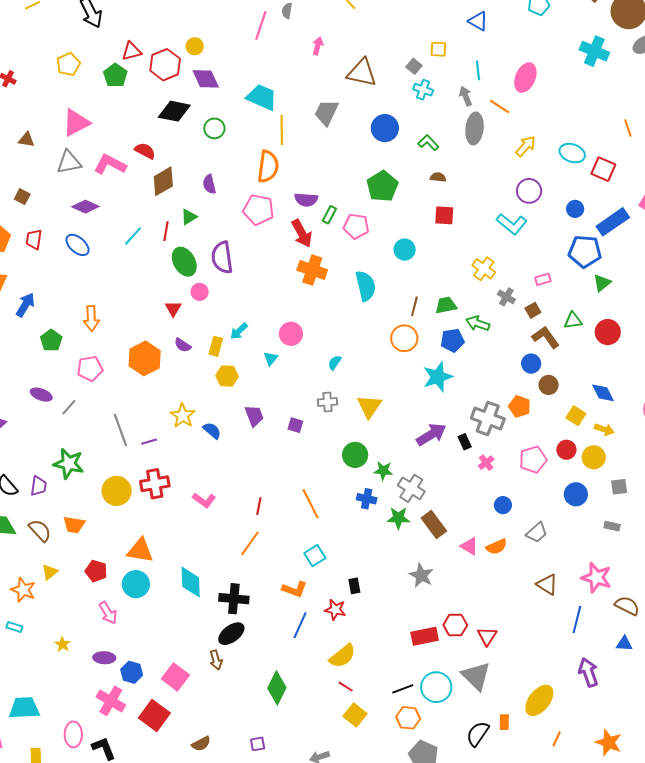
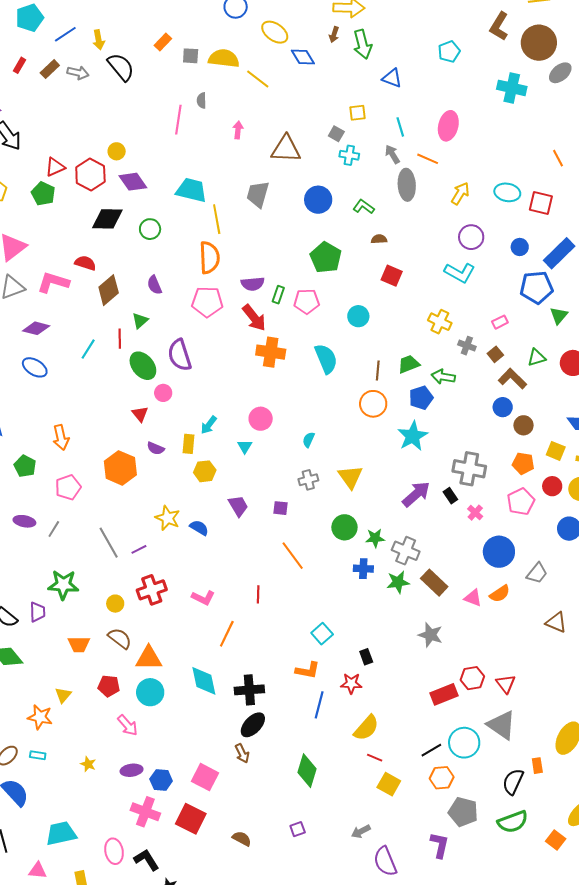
red square: (444, 215) -> (392, 276), turned 30
orange pentagon: (520, 406) -> (523, 463), moved
yellow circle: (117, 491) -> (115, 604), size x0.6
orange line: (311, 504) -> (293, 556), moved
blue circle: (503, 505) -> (499, 552), size x1.8
brown semicircle: (40, 531) -> (120, 638), moved
orange line: (250, 543) -> (227, 634), moved
brown semicircle: (201, 744) -> (242, 839), turned -114

